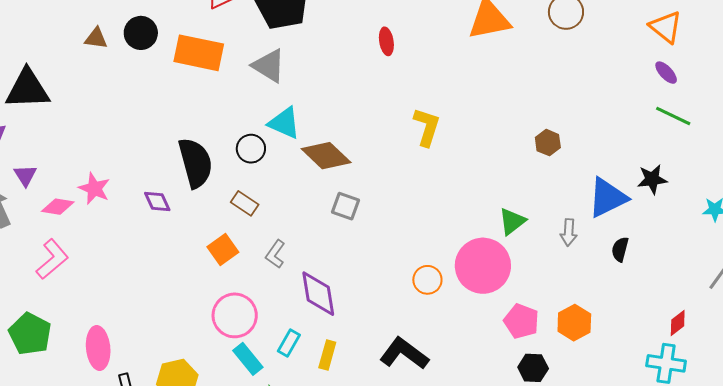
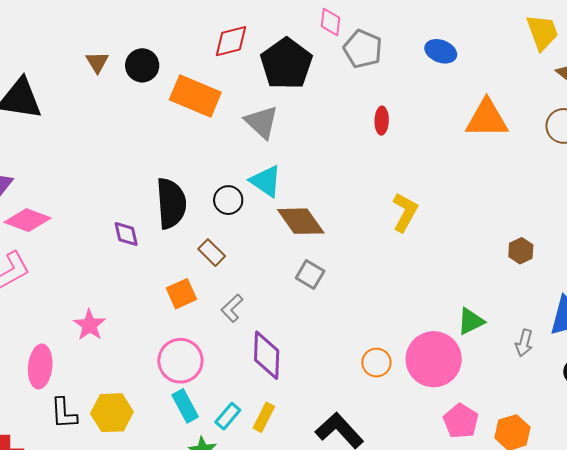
brown triangle: (96, 38) -> (97, 62), turned 40
pink star: (94, 188) -> (89, 325), moved
pink diamond: (58, 207) -> (28, 220), size x1.4
cyan rectangle: (289, 343) -> (228, 416), moved

